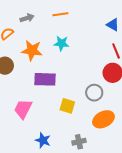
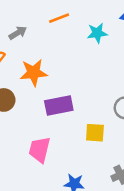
cyan star: (61, 43) -> (97, 33), moved

